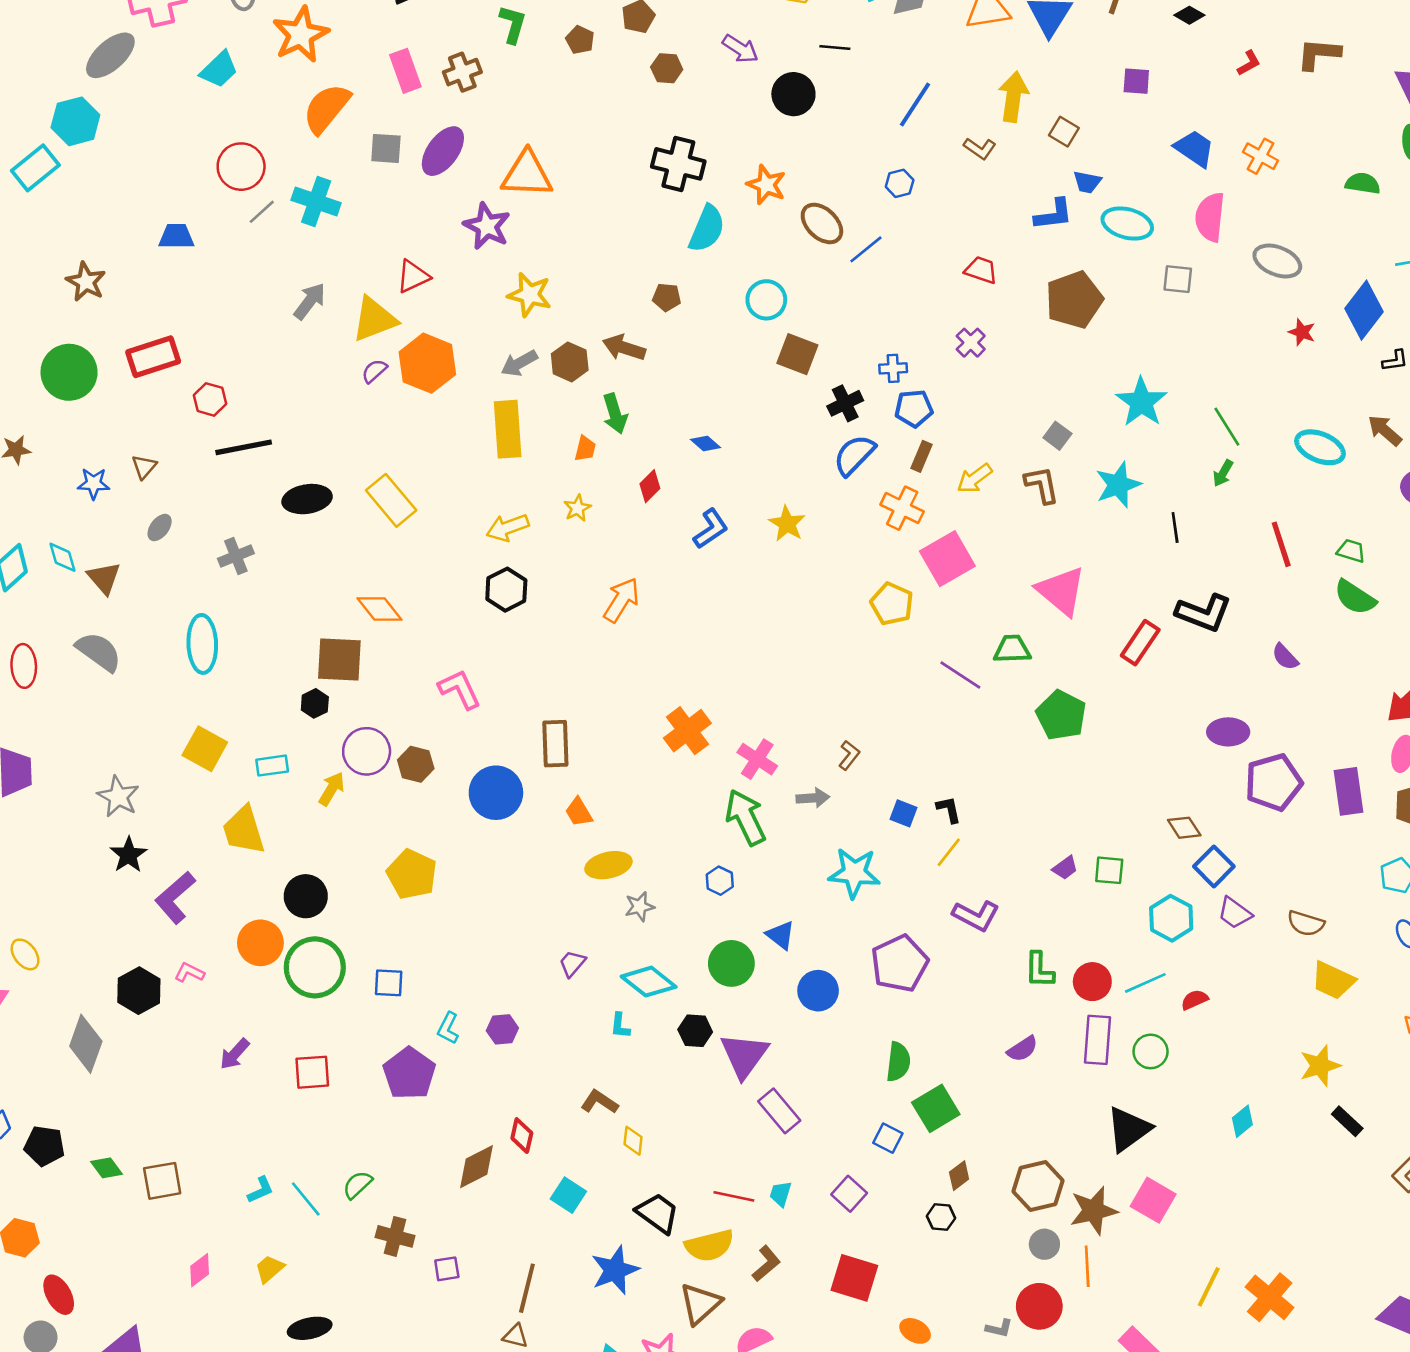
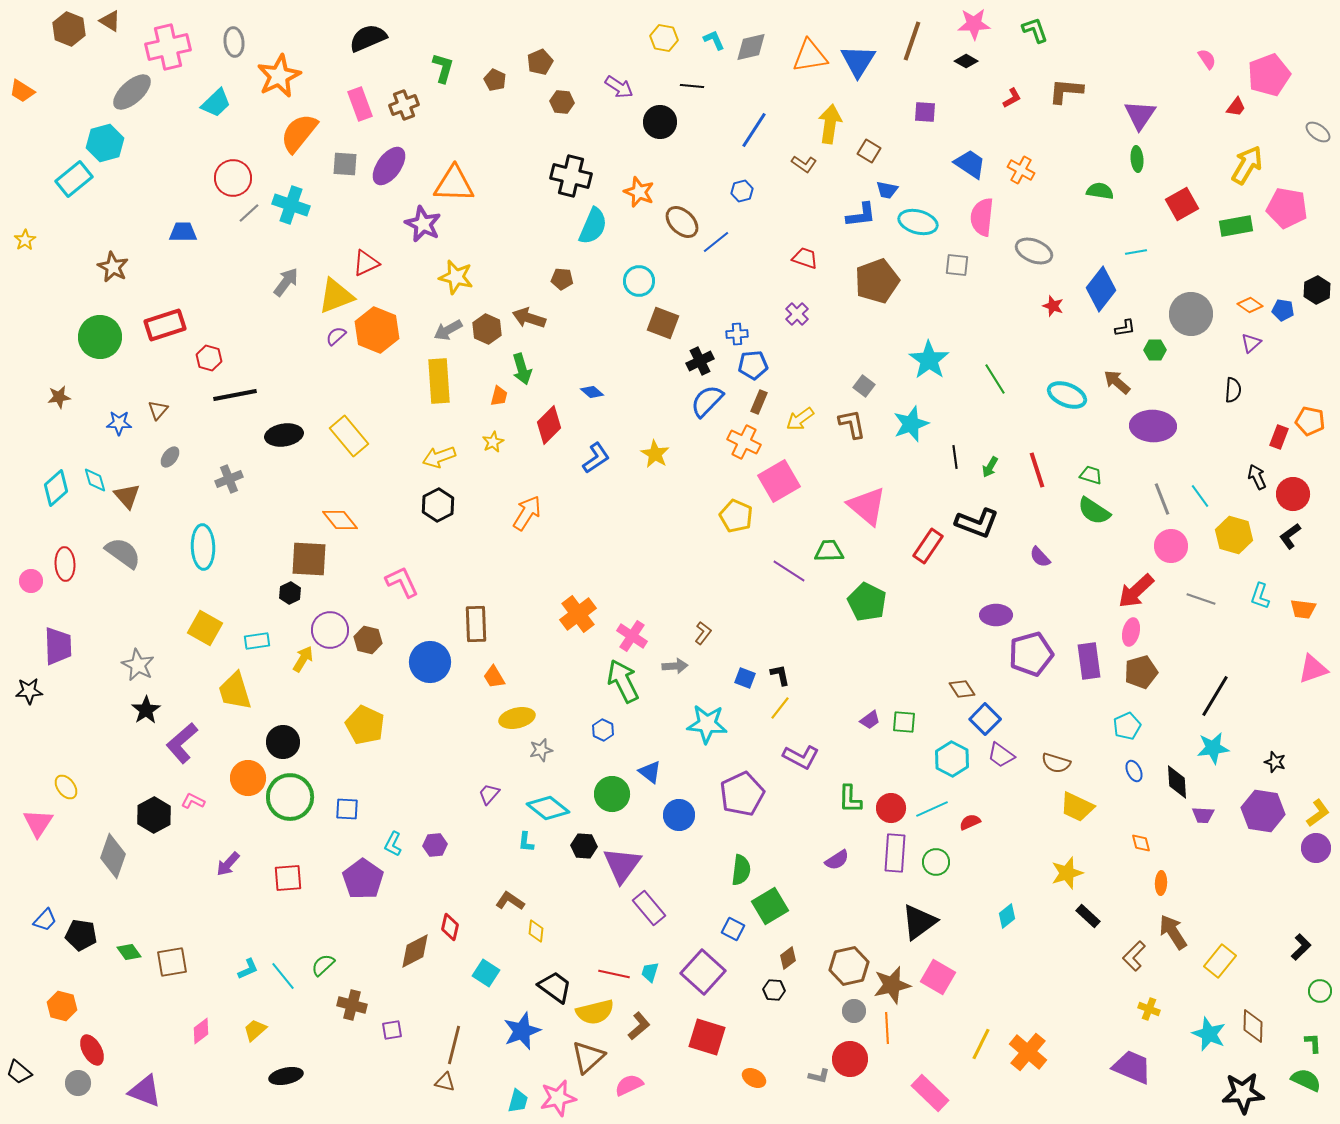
green arrow: (1223, 473) -> (990, 467), moved
red diamond: (650, 486) -> (549, 425), size x1.5
purple square: (849, 1194) -> (703, 972), size x1.6

